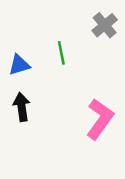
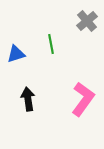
black arrow: (22, 107) -> (28, 99), moved

